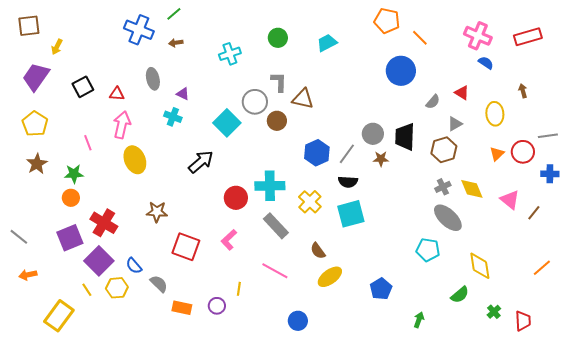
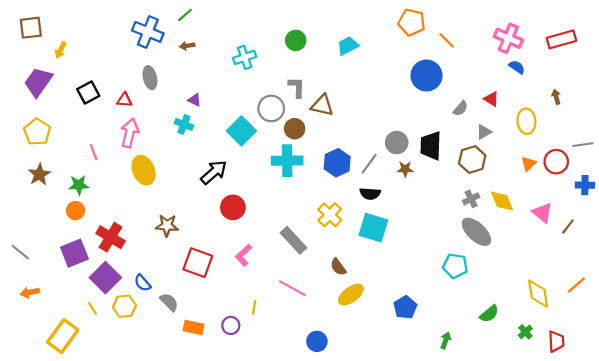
gray ellipse: (153, 79) -> (150, 78), moved
cyan cross: (270, 186) -> (287, 161), moved
red circle: (236, 198) -> (233, 207), moved
cyan square: (351, 214) -> (373, 228), turned 32
yellow diamond: (480, 266) -> (538, 294), moved

